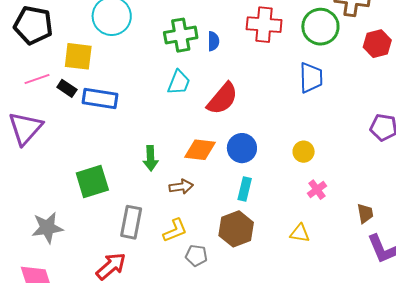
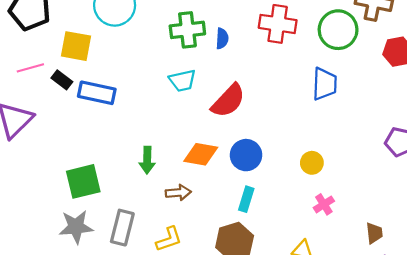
cyan trapezoid: (179, 82) -> (182, 81), turned 52
gray star: (47, 228) -> (76, 227), moved

